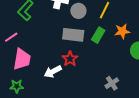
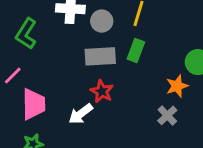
orange star: (122, 31) -> (177, 86), moved

